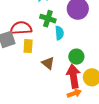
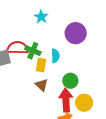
green cross: (48, 19) -> (33, 51), moved
yellow rectangle: (28, 46) -> (41, 65), moved

